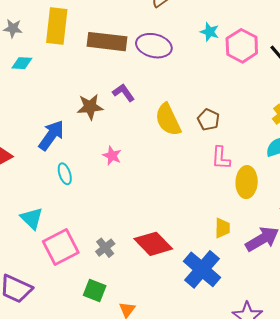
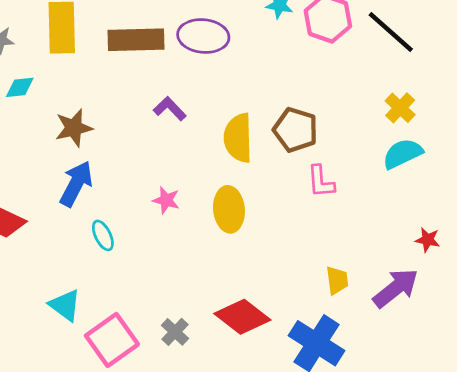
brown star: (90, 107) -> (74, 128), moved
yellow semicircle: (168, 120) -> (238, 138), turned 32
brown pentagon: (208, 120) -> (295, 130), size x1.4
yellow ellipse: (247, 182) -> (229, 209), moved

